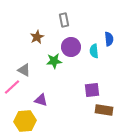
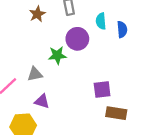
brown star: (37, 37) -> (37, 14), moved
cyan semicircle: (94, 51) -> (101, 21), moved
gray triangle: (24, 70) -> (35, 74), moved, turned -40

